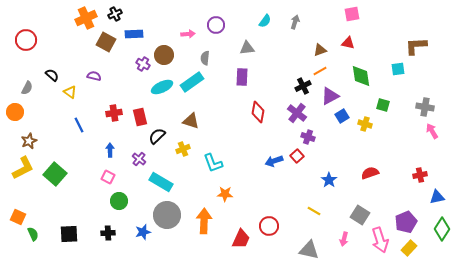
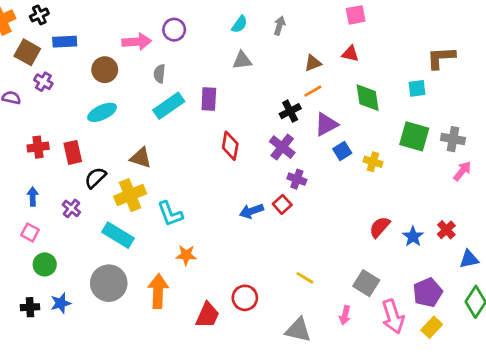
pink arrow: (188, 34) -> (137, 42), size x1.5
gray triangle: (247, 48) -> (242, 60), moved
purple cross: (143, 64) -> (43, 82), moved
cyan rectangle: (192, 82) -> (169, 106), moved
green square: (383, 105) -> (414, 136), moved, size x1.6
pink arrow: (432, 131) -> (462, 171), turned 70
yellow cross: (183, 149) -> (130, 195), size x1.6
red semicircle: (370, 173) -> (380, 227), turned -30
red cross: (420, 175) -> (446, 230), turned -32
blue star: (329, 180) -> (413, 236), moved
cyan rectangle: (161, 182) -> (118, 235), moved
blue star: (143, 232) -> (61, 303), moved

